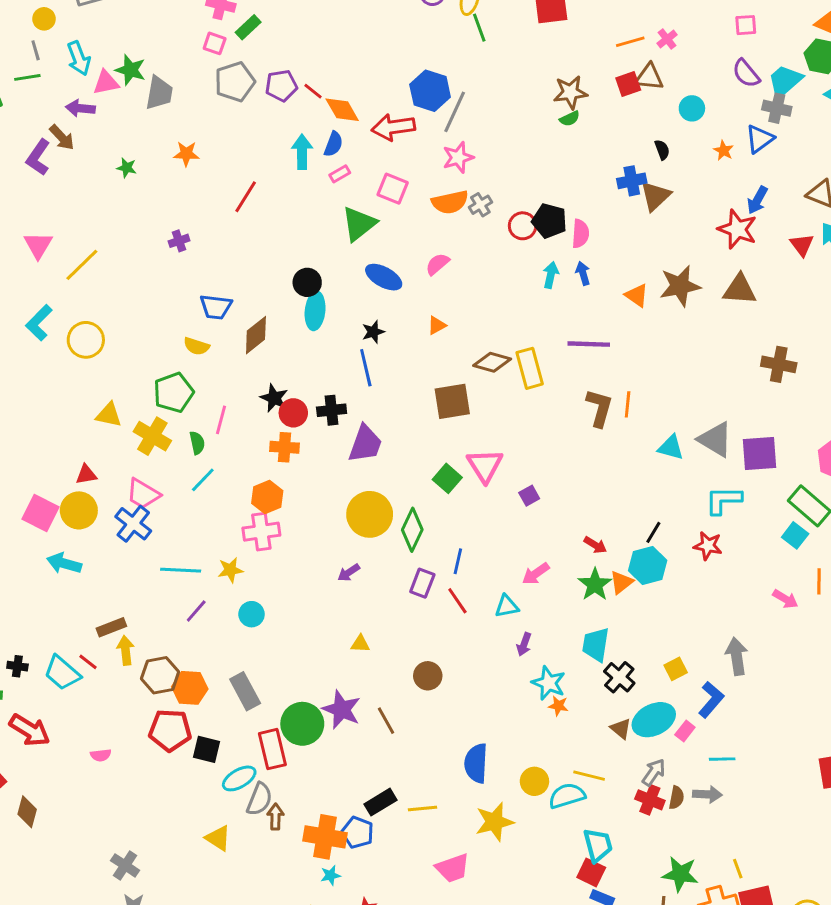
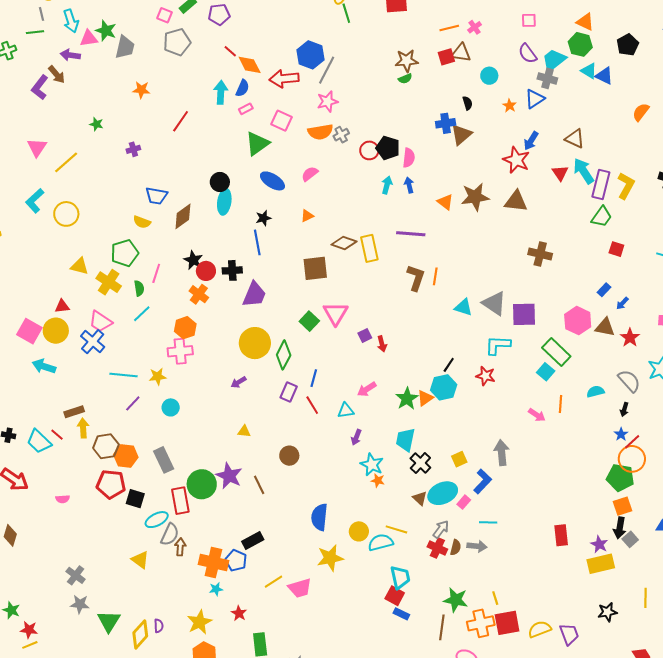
purple pentagon: (281, 86) -> (219, 14), moved
green star: (127, 168) -> (96, 124), moved
orange cross: (285, 447) -> (199, 294), turned 30
red arrow: (595, 545) -> (382, 344), moved, turned 42
yellow line: (422, 808) -> (273, 582), moved, turned -30

